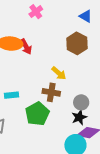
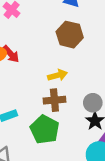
yellow arrow: (59, 73) -> (58, 75), turned -42

